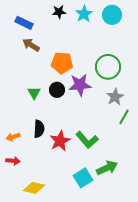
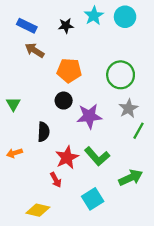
black star: (59, 12) -> (66, 26), moved
purple star: (80, 85) -> (89, 116), moved
green triangle: (34, 93) -> (13, 104), moved
black semicircle: (39, 129) -> (43, 132), moved
red arrow: (13, 161) -> (56, 180), moved, turned 56
green arrow: (107, 168) -> (131, 178), moved

